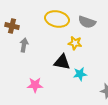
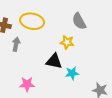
yellow ellipse: (57, 19) -> (32, 21), moved
gray semicircle: (87, 22) -> (79, 21), turned 42

